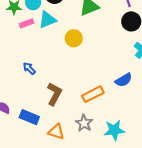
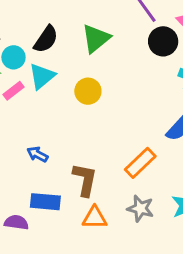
blue rectangle: (29, 117) -> (45, 202), moved
orange triangle: (56, 132) -> (95, 218), moved

